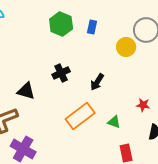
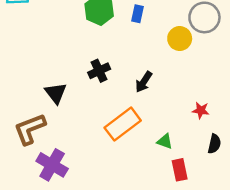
black triangle: (26, 91) -> (56, 93), turned 36
green triangle: (114, 122) -> (165, 141), moved

